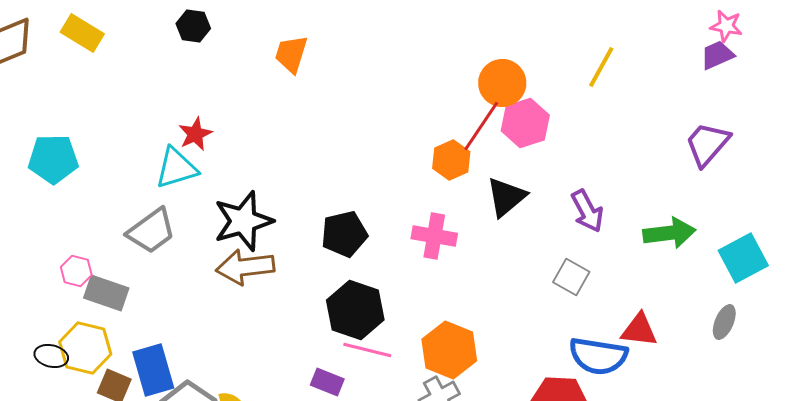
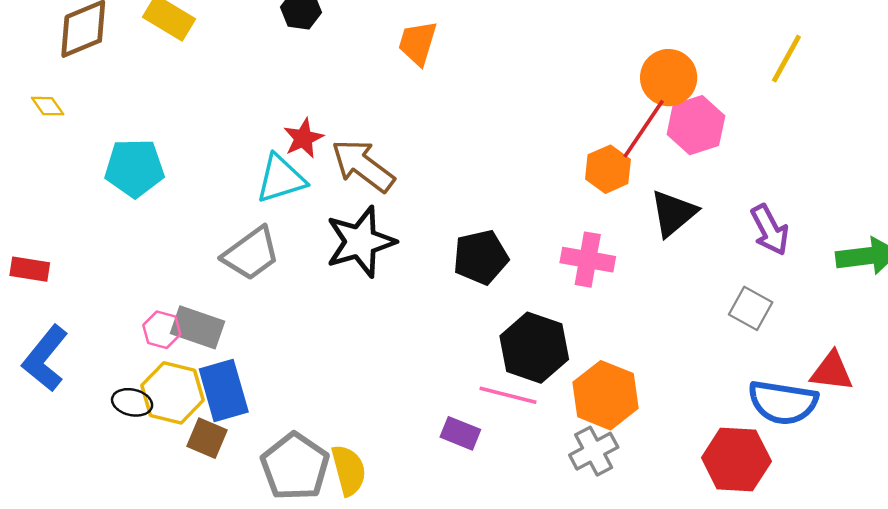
brown arrow: (245, 267) -> (363, 166), moved, turned 44
pink hexagon: (76, 271) -> (162, 330), moved
black hexagon: (355, 310) -> (534, 348), moved
blue rectangle: (153, 370) -> (224, 390), moved

